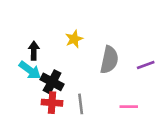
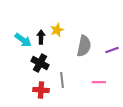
black arrow: (34, 51) -> (41, 37), moved
cyan arrow: (30, 70) -> (23, 40), moved
red cross: (52, 103) -> (41, 90), moved

